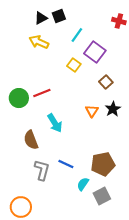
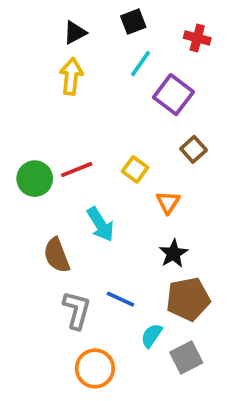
black square: (59, 16) -> (133, 22), moved
red cross: (119, 21) -> (197, 38), moved
yellow arrow: (39, 42) -> (71, 76), turned 72
yellow square: (74, 65) -> (135, 169), moved
black star: (113, 109) -> (173, 253), moved
orange circle: (21, 207) -> (95, 368), moved

